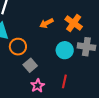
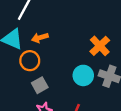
orange arrow: (46, 23) -> (40, 38), moved

